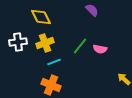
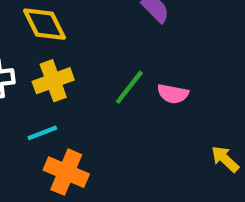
cyan line: (54, 62) -> (42, 133), moved

